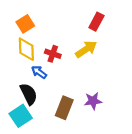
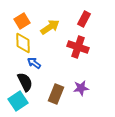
yellow arrow: (86, 49) -> (50, 27), moved
red cross: (53, 54) -> (78, 47), moved, size x1.5

